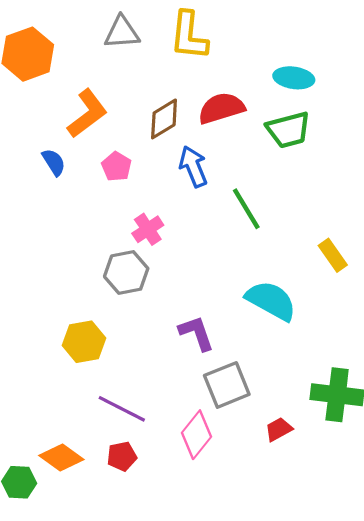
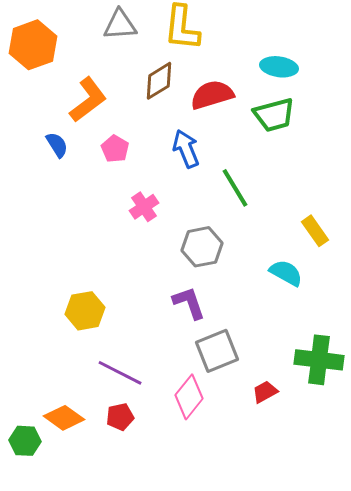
brown diamond: (164, 119) -> (159, 81), moved
gray hexagon: (126, 273) -> (202, 247), moved
cyan semicircle: (271, 301) -> (286, 273), moved, size x0.7

